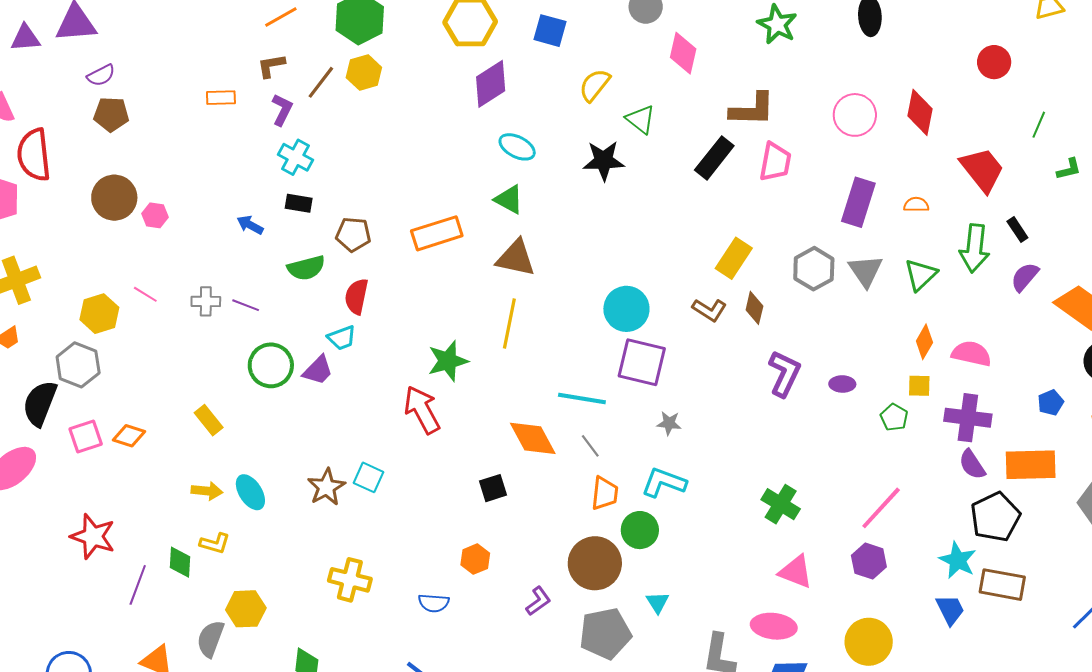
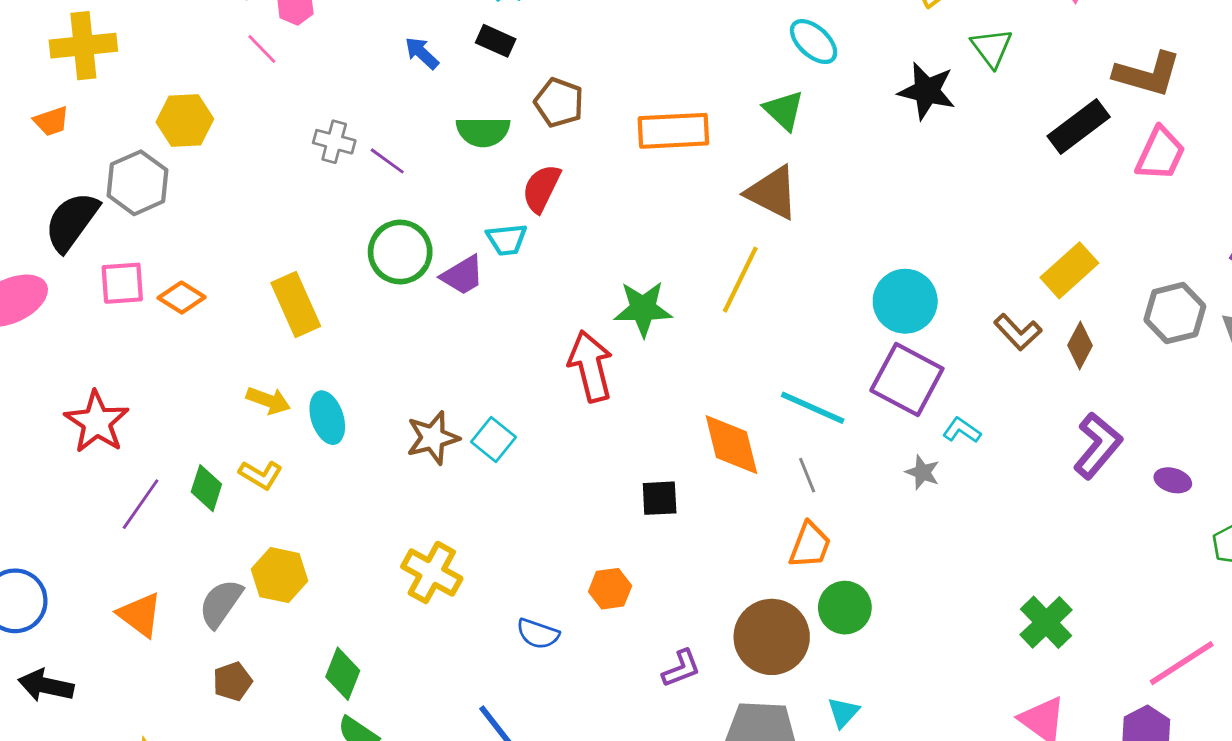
pink line: (145, 294) -> (262, 49), moved
yellow rectangle: (209, 420) -> (296, 304), size x1.4
cyan L-shape: (664, 482) -> (962, 430), moved, size x0.6

